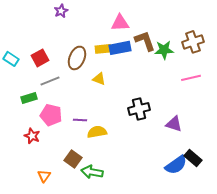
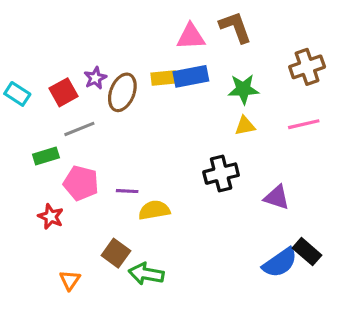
purple star: (61, 11) -> (95, 78), moved
brown L-shape: (145, 41) -> (235, 27), moved
green star: (164, 50) -> (243, 89), moved
yellow triangle: (99, 79) -> (245, 126), moved, turned -32

